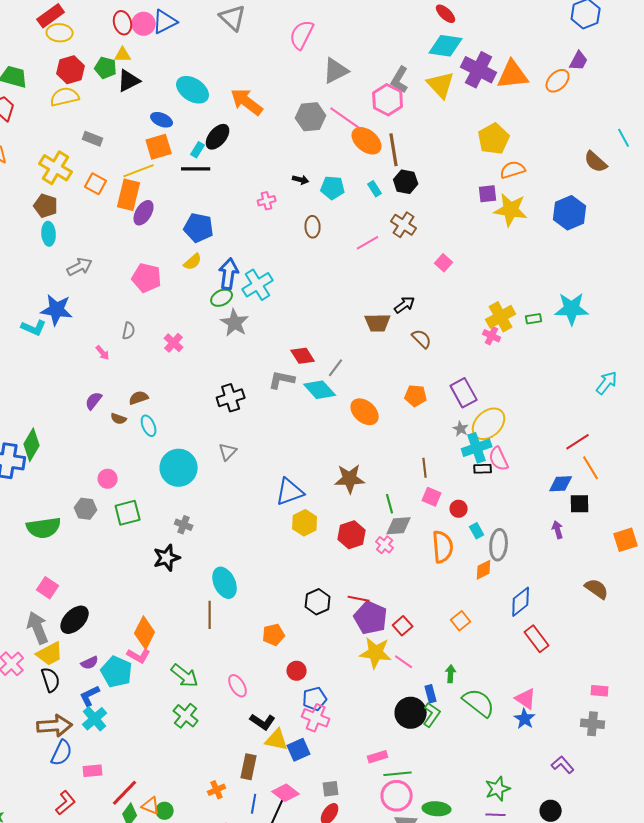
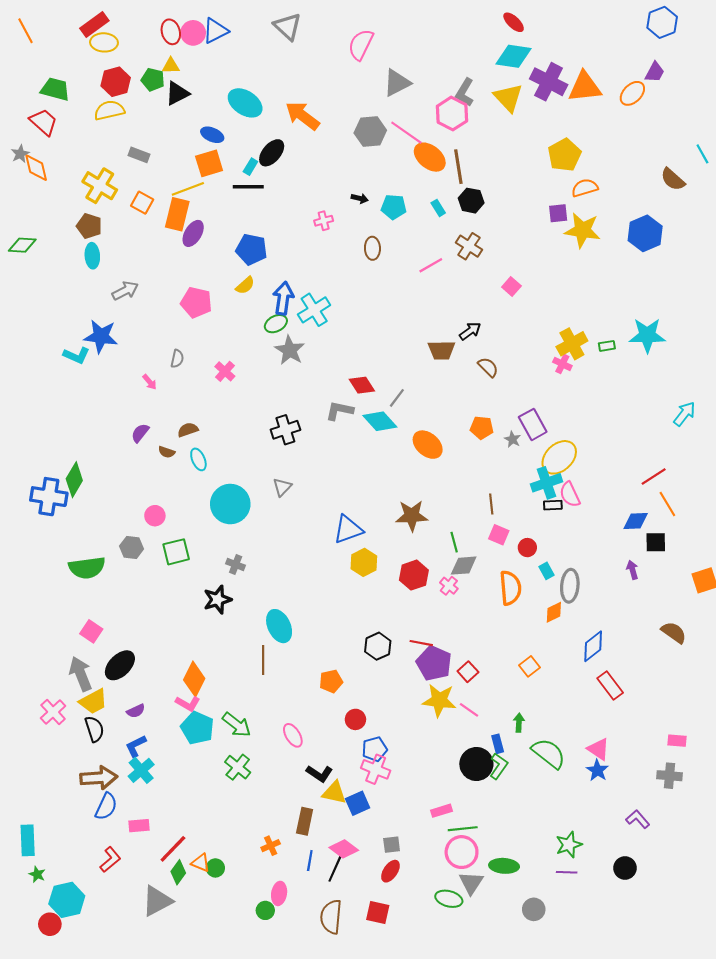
gray star: (461, 429) -> (513, 439), moved
cyan pentagon: (117, 672) -> (197, 728), moved

